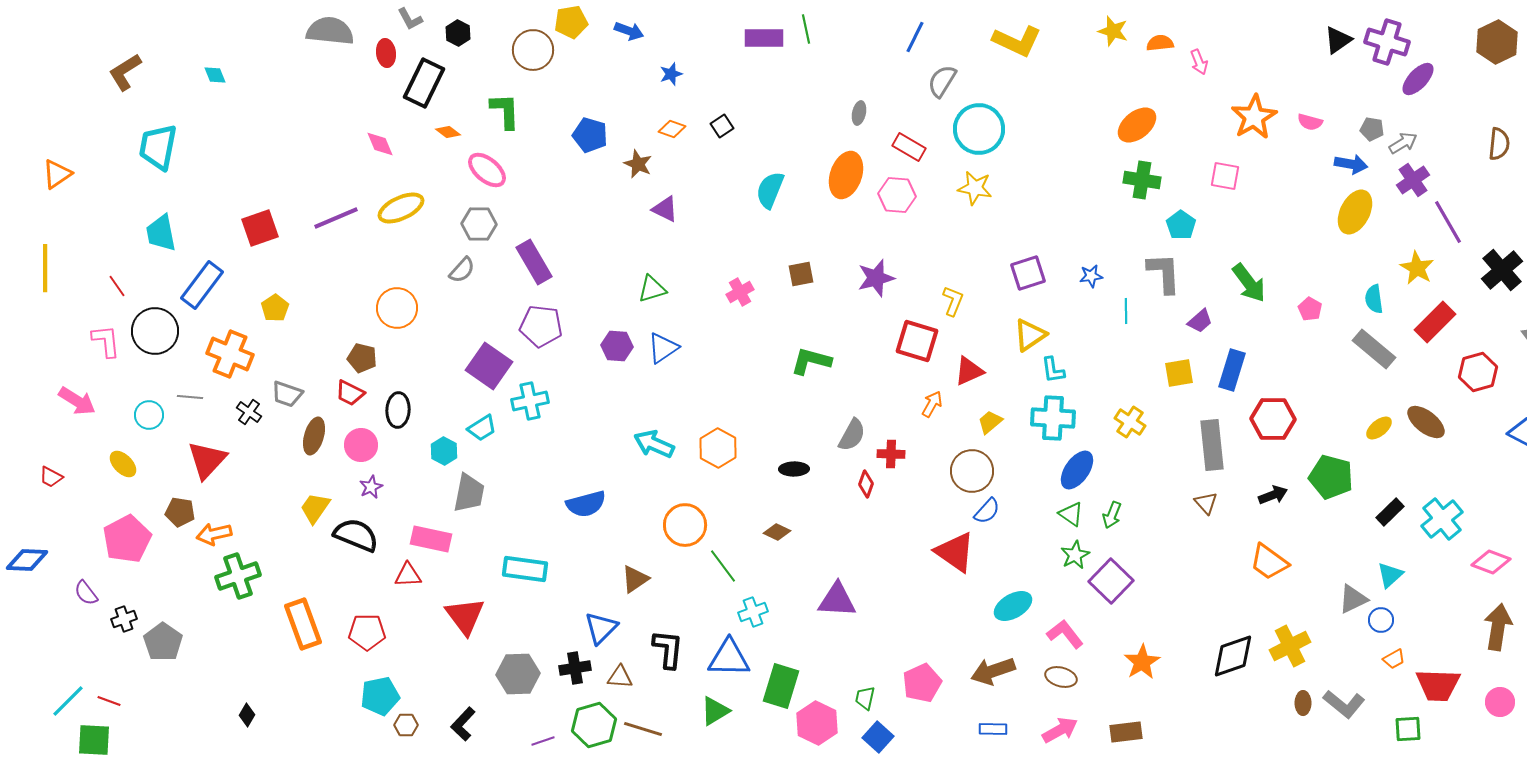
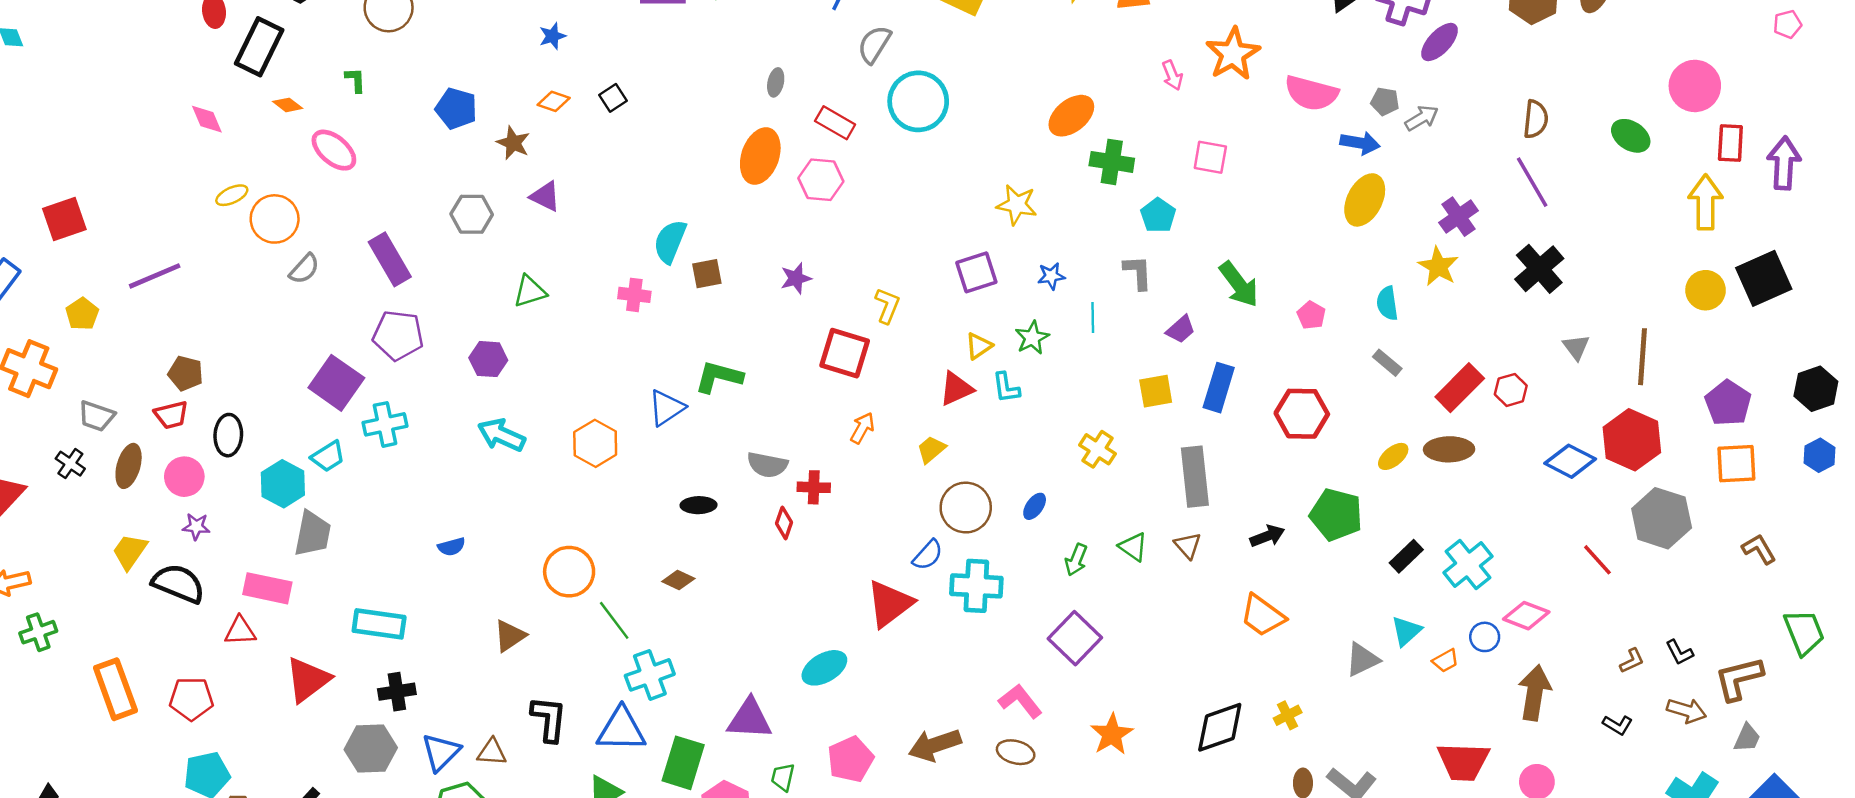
pink arrow: (1199, 62) -> (1172, 75), moved
green L-shape: (505, 111) -> (355, 80), size x0.6
orange star: (1254, 117) -> (1233, 54), moved
pink semicircle: (1310, 122) -> (1311, 93), size x1.8
orange ellipse: (1137, 125) -> (1071, 116), moved
purple cross: (1413, 180) -> (1459, 217), moved
yellow star: (975, 188) -> (1017, 205), moved
cyan semicircle: (770, 190) -> (670, 242), moved
yellow ellipse: (401, 208) -> (232, 195), size x0.6
purple line: (336, 218) -> (155, 276), moved
purple line: (1448, 222) -> (1532, 182), moved
gray hexagon: (479, 224) -> (472, 214), moved
gray L-shape: (1164, 273) -> (1138, 272), size x0.7
purple star: (876, 278) -> (796, 278), size x0.7
pink cross: (740, 292) -> (634, 295), turned 36
orange circle: (397, 308) -> (275, 219), moved
red rectangle: (1435, 322) -> (1460, 388), moved
yellow triangle: (1030, 335) -> (979, 346), size x0.7
blue triangle: (663, 348) -> (666, 408), moved
gray rectangle: (1374, 349) -> (1387, 363), size x0.6
red triangle: (969, 371) -> (956, 389), moved
red hexagon: (1478, 372) -> (1511, 390), size x0.7
red trapezoid: (350, 393) -> (171, 415), turned -40
black cross: (249, 412) -> (70, 464), moved
cyan cross: (1053, 418) -> (976, 586), moved
red hexagon: (1273, 419) -> (1302, 414), moved
brown ellipse: (1426, 422) -> (1449, 449), turned -39
gray semicircle: (852, 435) -> (767, 465), turned 72
cyan arrow: (654, 444) -> (501, 435), moved
orange hexagon: (718, 448) -> (595, 443), moved
cyan hexagon: (444, 451) -> (283, 484), size x1.4
blue ellipse: (1077, 470) -> (1035, 506), size x0.6
brown circle: (972, 471) -> (966, 508), moved
purple star: (371, 487) -> (196, 527), turned 30
blue semicircle: (586, 504) -> (452, 547), size x0.6
green triangle: (1071, 514) -> (1133, 547), moved
red triangle: (955, 552) -> (890, 604), turned 48
green star: (1075, 555) -> (1032, 338), moved
green cross: (238, 576) -> (38, 632), size x0.7
purple triangle: (837, 600) -> (750, 719), moved
cyan ellipse: (1013, 606) -> (824, 668), moved
cyan cross: (753, 612) -> (650, 675), size x1.4
red triangle: (465, 616) -> (308, 680), turned 30
blue circle: (1381, 620) -> (1485, 637), moved
blue triangle: (601, 628) -> (441, 752), moved
yellow cross: (1290, 646) -> (1288, 715), size x0.6
orange trapezoid: (1394, 659) -> (1445, 661), moved
black cross: (575, 668) -> (397, 692), moved

